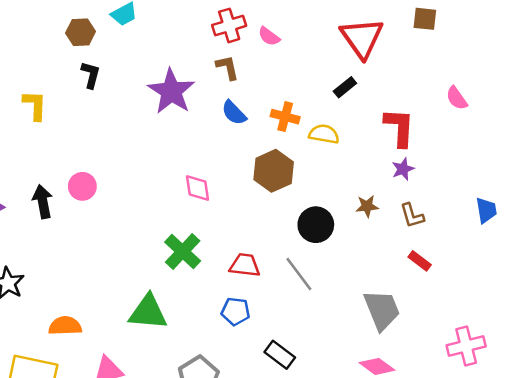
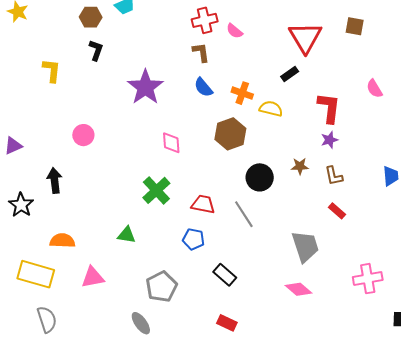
purple star: (171, 91) -> (145, 87), moved
black arrow: (43, 202) -> (55, 181), moved
green triangle: (148, 312) -> (127, 235), size x0.6

